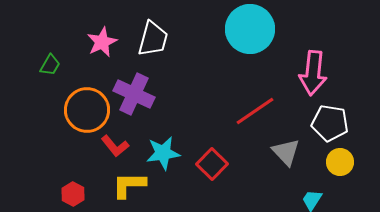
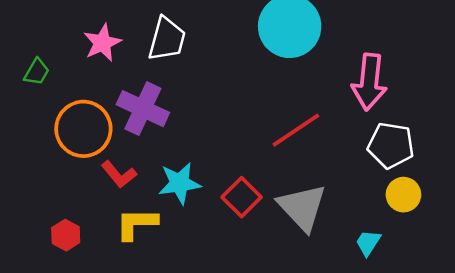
gray triangle: (286, 152) -> (302, 207), moved, size x1.4

